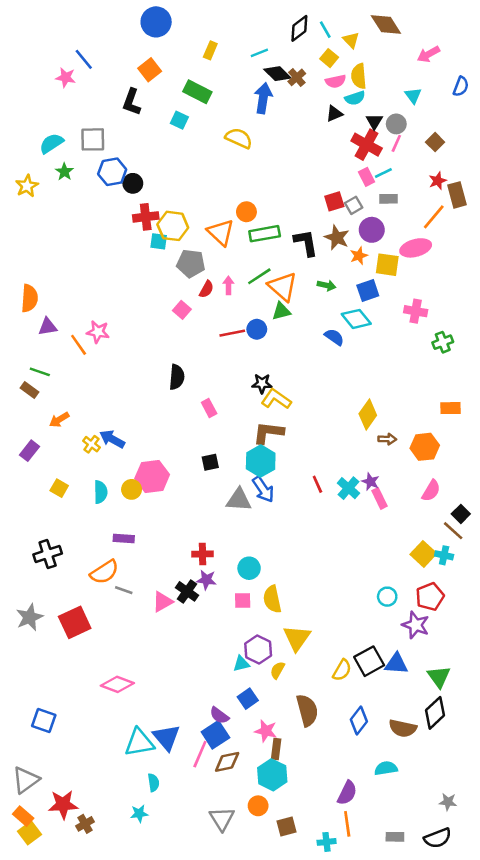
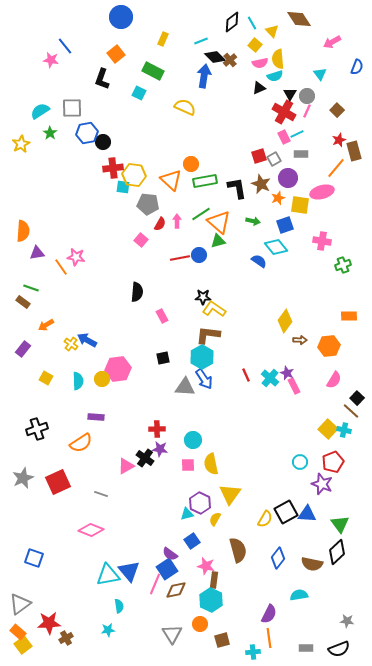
gray line: (124, 590) -> (101, 494), moved

